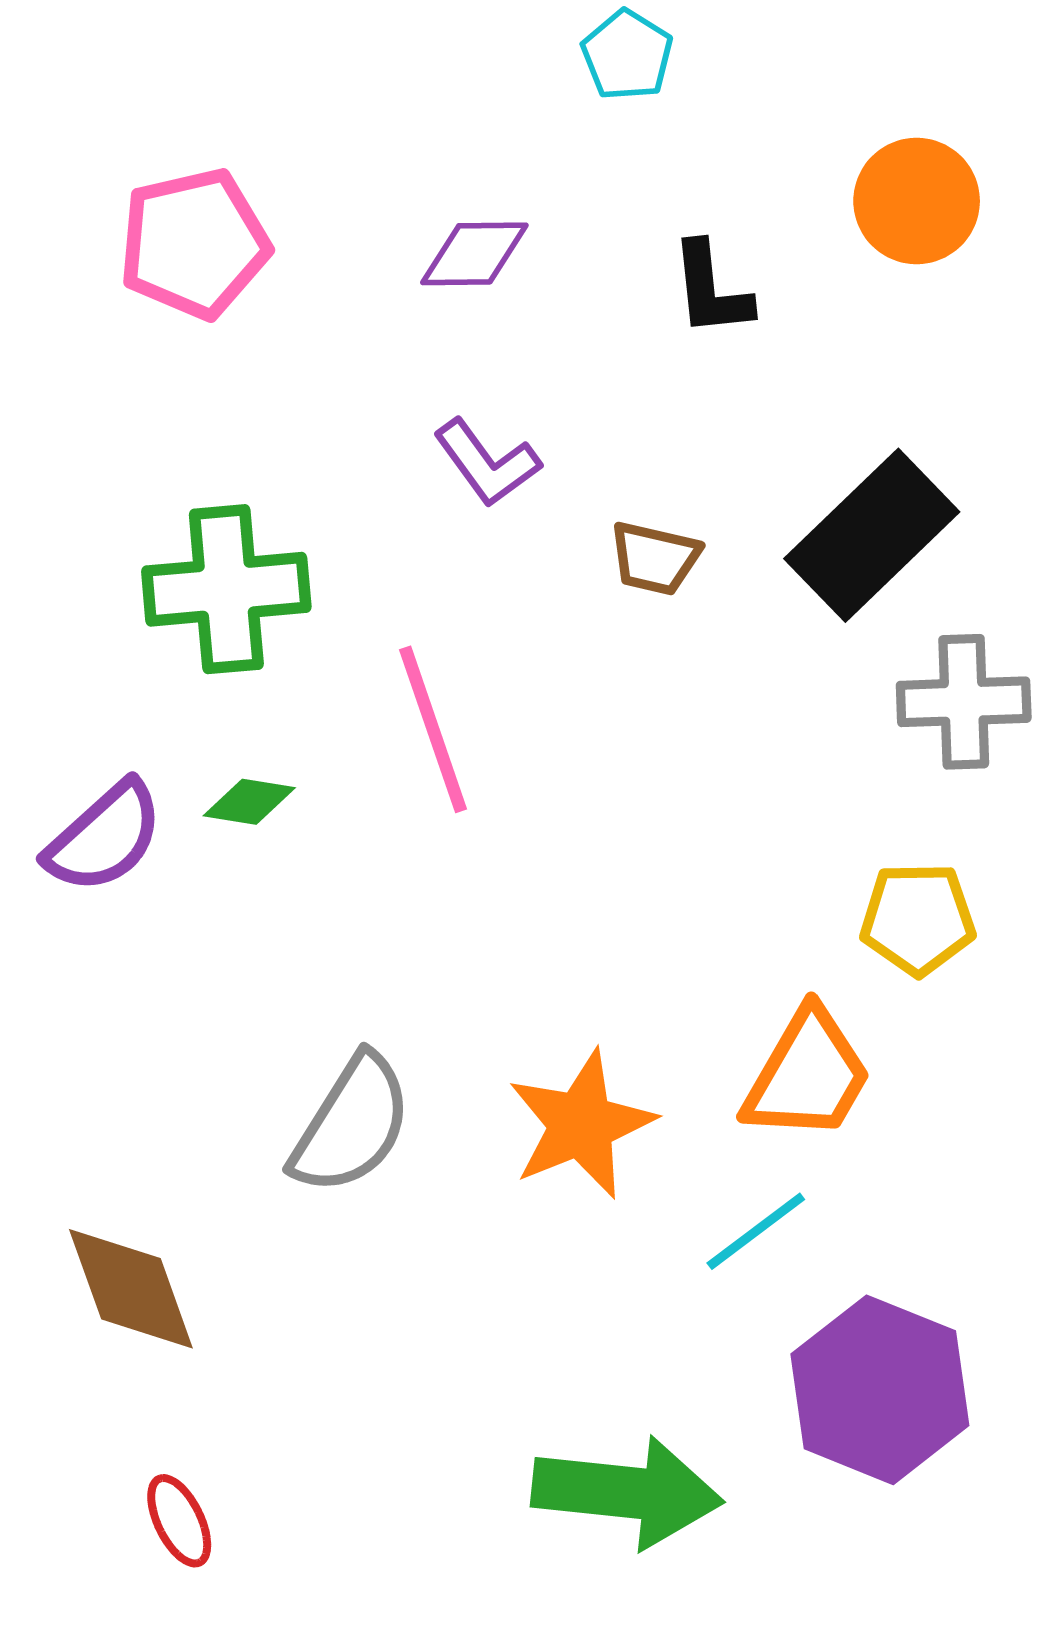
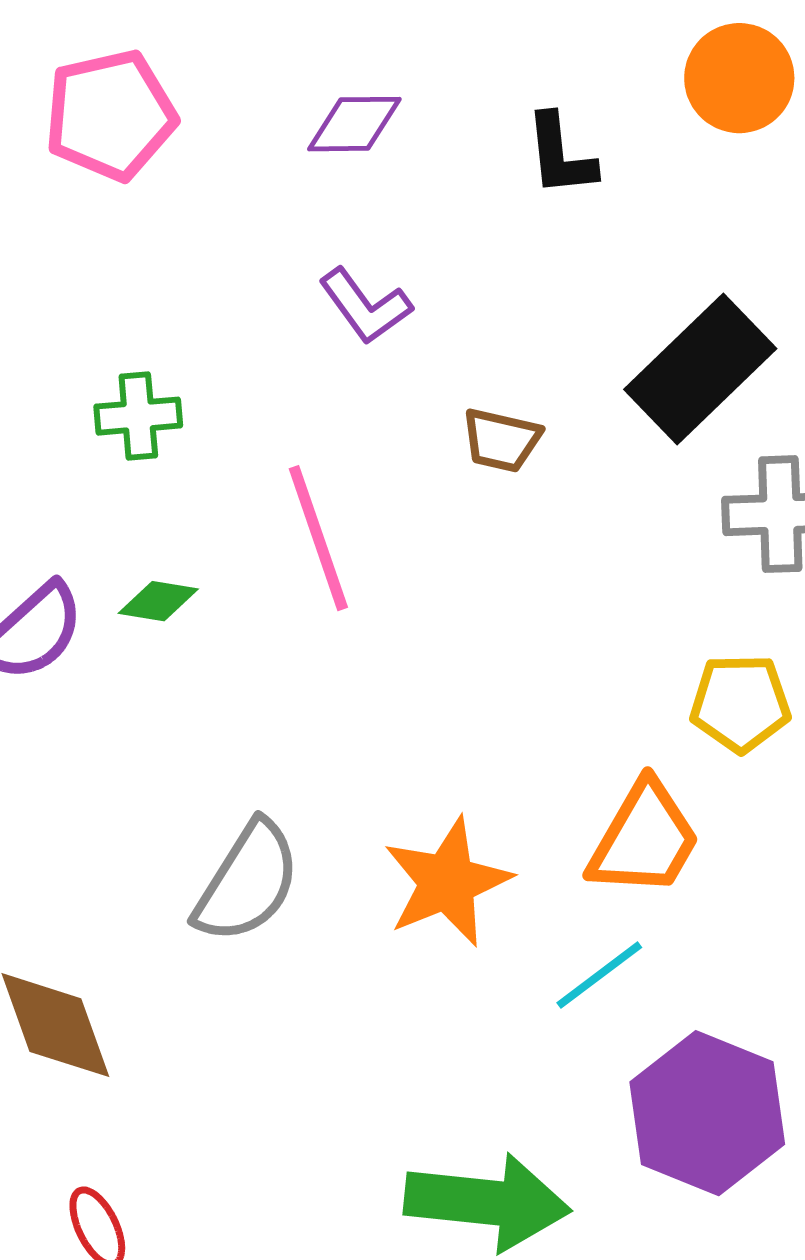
brown trapezoid: (655, 558) -> (501, 440), moved
green cross: (226, 589) -> (138, 416), size x0.6

